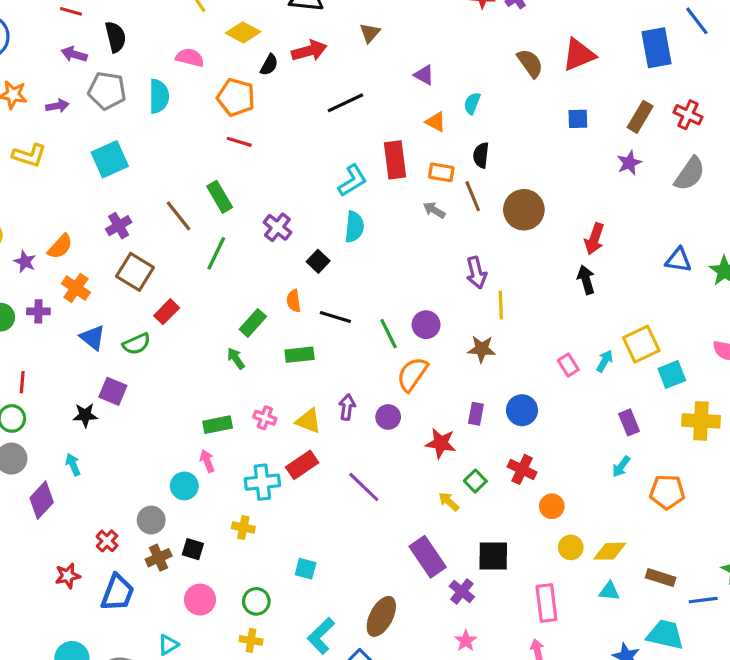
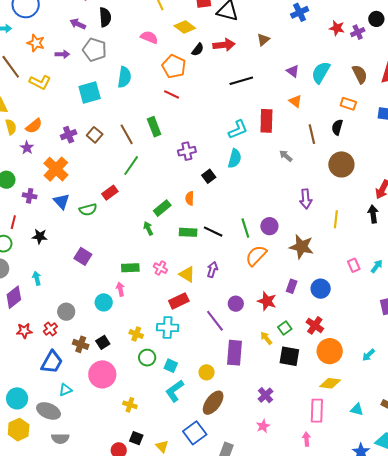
cyan semicircle: (159, 96) -> (124, 77), moved
cyan semicircle: (472, 103) -> (321, 72), moved, size x1.6
black semicircle: (481, 155) -> (337, 127), moved
orange rectangle: (441, 172) -> (348, 104), moved
brown line: (473, 196) -> (312, 134), moved
purple cross: (119, 226) -> (69, 135), moved
purple cross: (277, 227) -> (187, 151), turned 30
orange semicircle: (60, 247) -> (34, 126), moved
green line: (216, 253) -> (131, 166), moved
brown square: (135, 272) -> (95, 135), moved, size x0.7
orange cross: (76, 288) -> (56, 169), size x1.4
yellow line: (501, 305) -> (336, 219), moved
purple cross: (38, 311) -> (30, 196), moved
black line: (335, 317) -> (213, 232), moved
brown star: (482, 349) -> (302, 247), size x1.4
purple square: (113, 391) -> (83, 256), moved
black star: (85, 415) -> (40, 236), moved
purple circle: (388, 417) -> (236, 304), moved
cyan arrow: (621, 467) -> (369, 355), moved
cyan cross: (262, 482) -> (168, 327), moved
orange circle: (552, 506) -> (330, 351), size x1.6
gray circle: (151, 520) -> (66, 312), moved
yellow circle: (571, 547) -> (207, 372), moved
black square: (193, 549) -> (103, 342), turned 32
yellow diamond: (610, 551) -> (330, 383), moved
black square: (493, 556) -> (289, 356), moved
purple rectangle: (428, 557) -> (234, 353), moved, turned 30
brown cross: (159, 558) -> (81, 344), turned 35
red star: (68, 576) -> (24, 331), moved
pink circle: (200, 600) -> (102, 374), size x1.4
green circle: (256, 601) -> (147, 358), moved
cyan L-shape: (321, 636) -> (175, 391), moved
cyan triangle: (168, 645) -> (66, 390), moved

